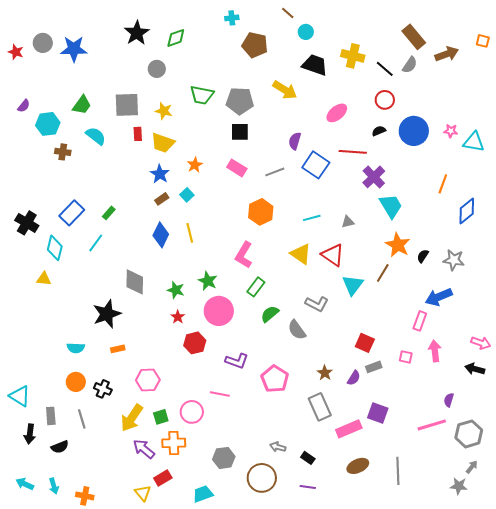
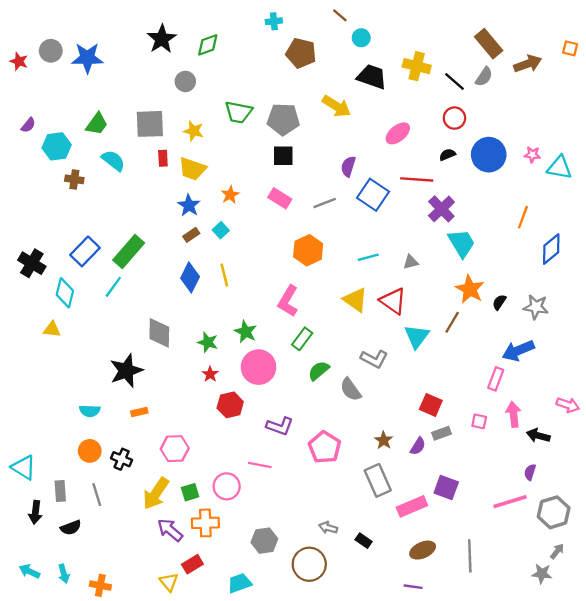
green rectangle: (109, 213) -> (129, 251), size x2.0
black arrow: (475, 369) -> (538, 436), moved
purple line: (308, 487) -> (413, 587), moved

